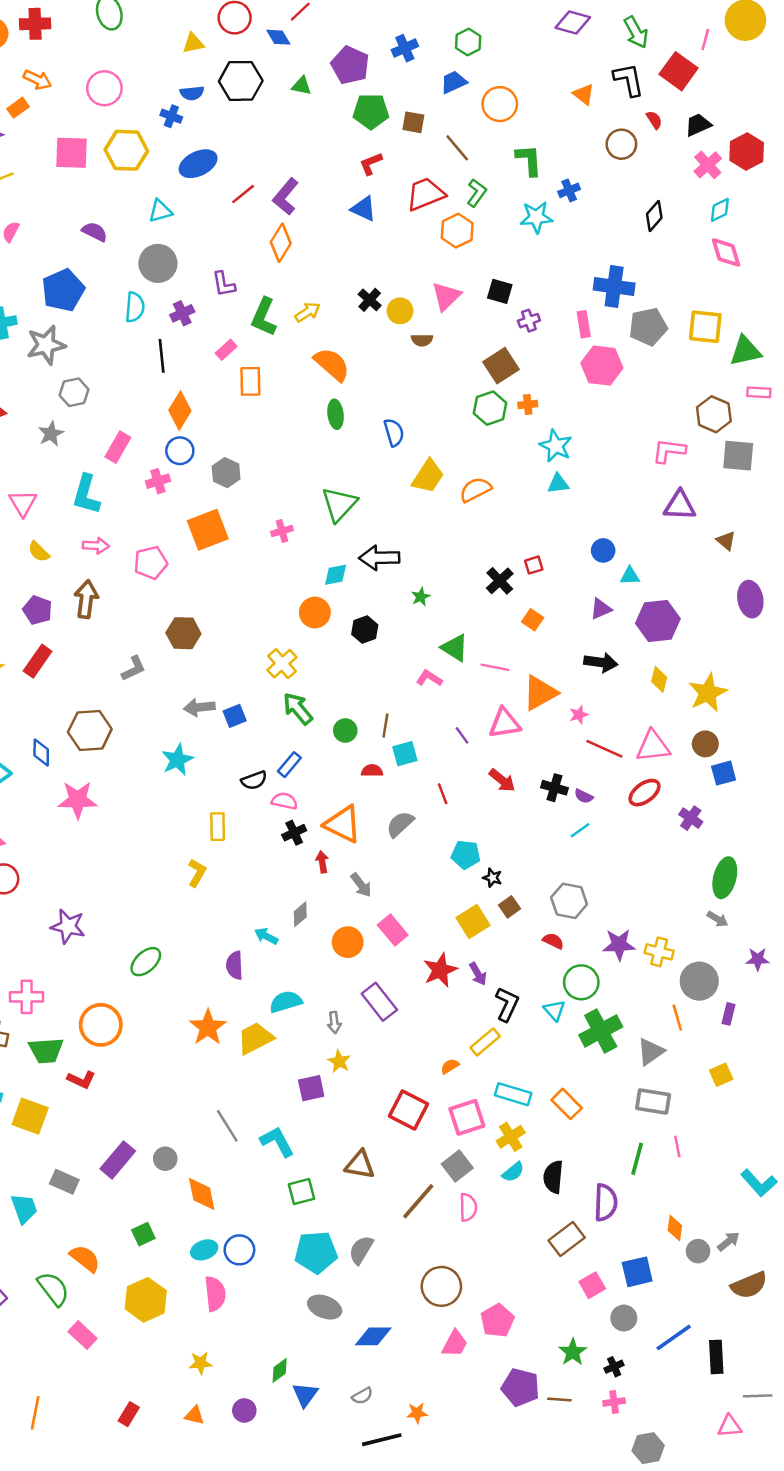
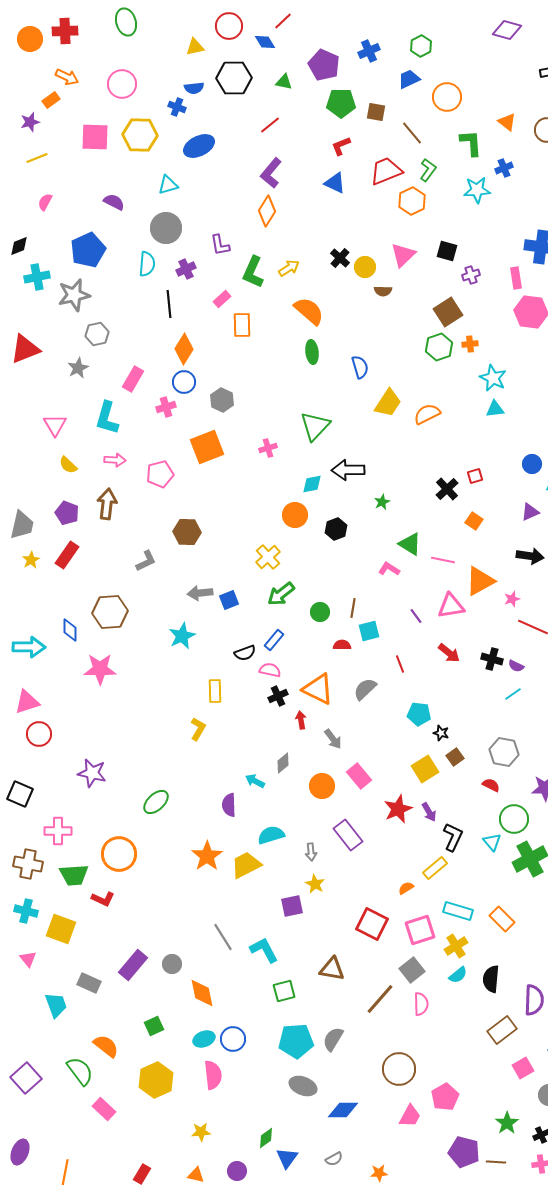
orange triangle: (584, 94) -> (507, 122), moved
red line: (243, 194) -> (270, 125), moved
green arrow: (298, 709) -> (281, 594), turned -88

